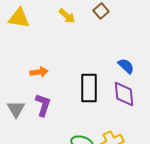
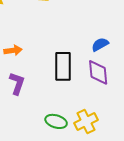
blue semicircle: (126, 66) -> (100, 44), turned -72

